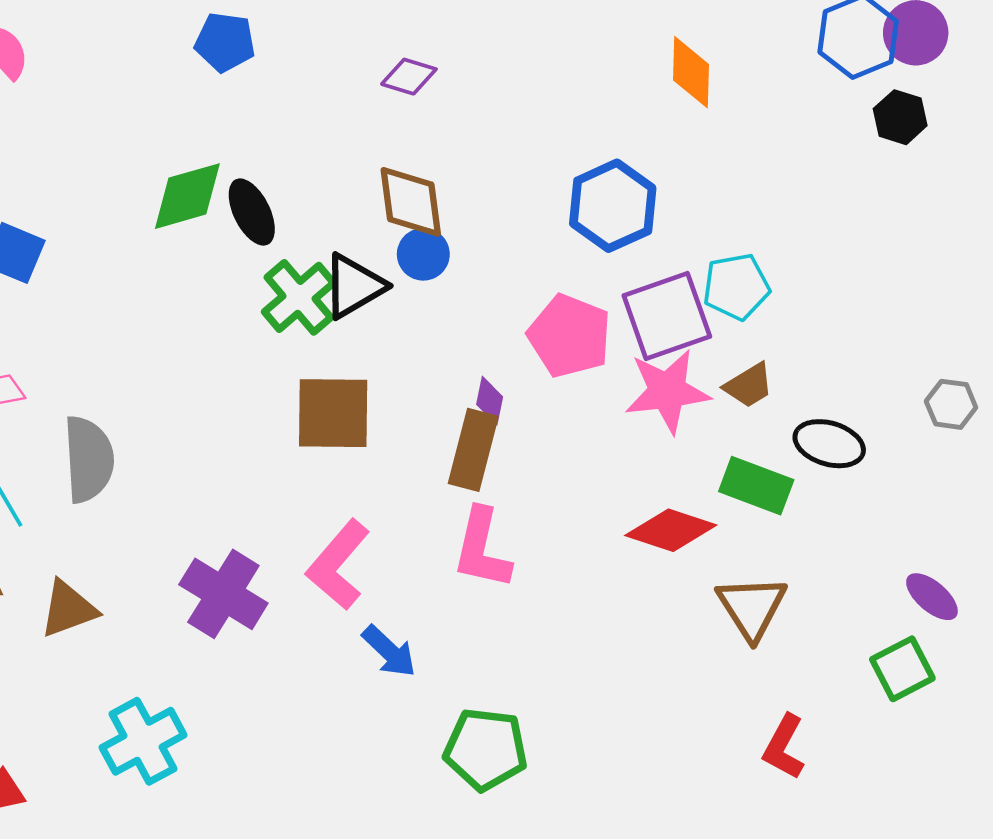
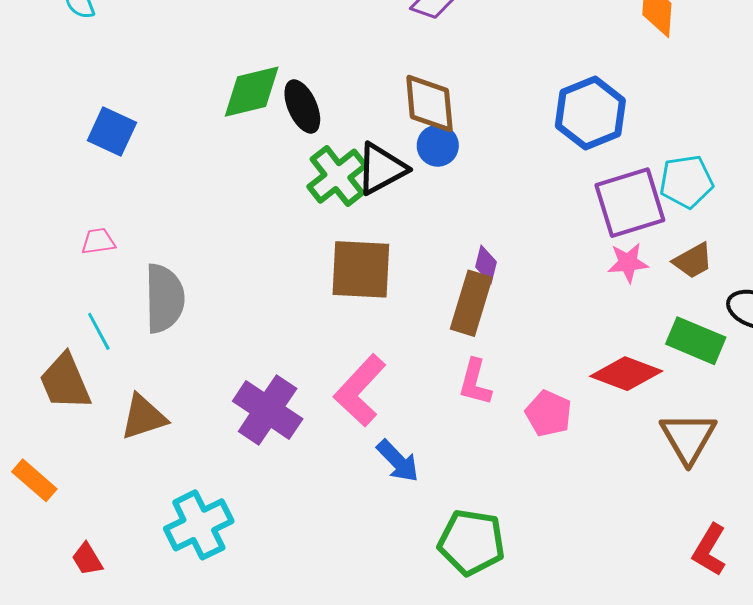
pink pentagon: (570, 336) -> (549, 413), moved, size x0.7
pink star: (667, 391) -> (628, 263), size x0.6
pink L-shape: (482, 549) -> (475, 382), size x0.7

